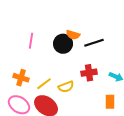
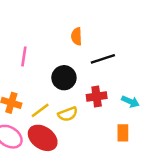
orange semicircle: (73, 35) -> (77, 36), moved, turned 72
black circle: (63, 44) -> (64, 78), moved

